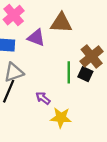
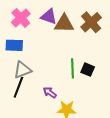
purple triangle: (36, 38) -> (49, 16), moved
brown cross: (92, 56) -> (91, 22), moved

